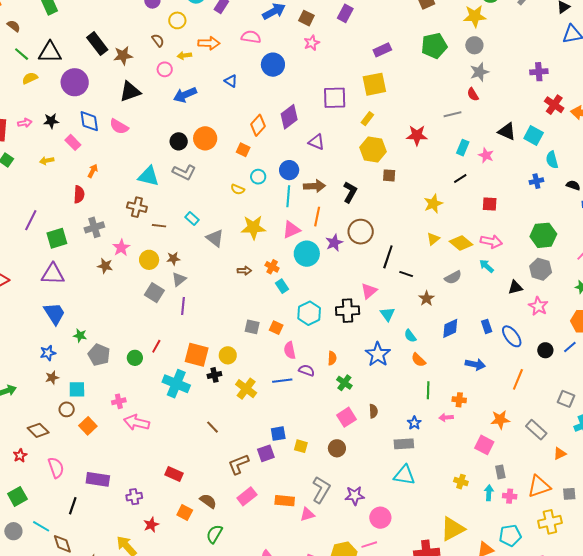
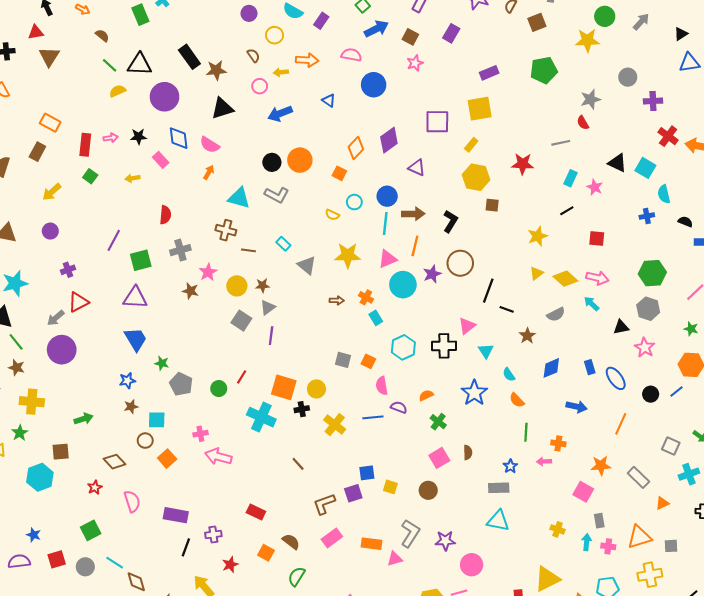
gray circle: (474, 45) -> (628, 77), moved
orange arrow: (93, 171) -> (209, 172), moved
orange semicircle: (332, 358) -> (426, 395), turned -120
black line: (73, 506) -> (186, 547), moved

